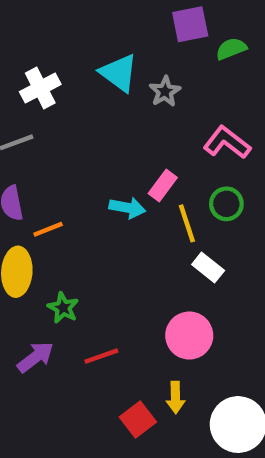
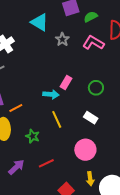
cyan triangle: (119, 73) -> (40, 22), moved
pink L-shape: (227, 143) -> (93, 43), moved
yellow line: (187, 223) -> (57, 119), moved
green star: (63, 308) -> (33, 136), moved
yellow arrow: (175, 398) -> (90, 179), moved

